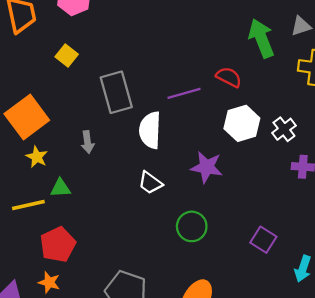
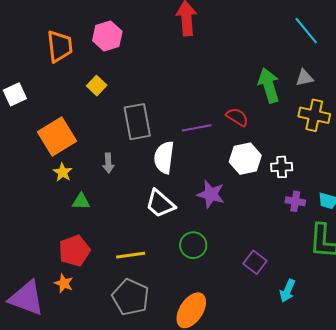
white cross: (284, 129) -> (282, 167), turned 30
white trapezoid: (150, 183) -> (160, 204), size x1.4
yellow line: (28, 205) -> (131, 255), moved

